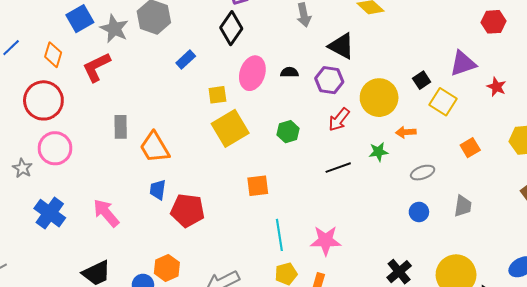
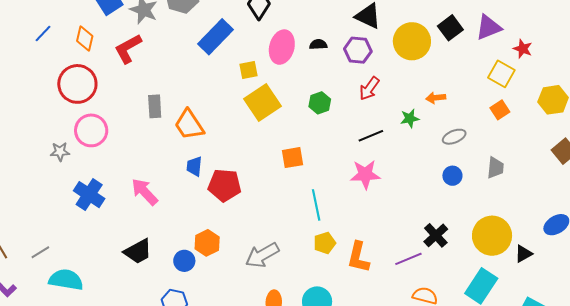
blue rectangle: (186, 59) -> (216, 37), size x1.8
black square: (422, 80) -> (450, 28), moved, size x1.4
yellow circle: (379, 98) -> (412, 41), moved
yellow square: (443, 102) -> (501, 74), moved
gray star: (22, 168) -> (60, 152), turned -30
pink star: (326, 241) -> (365, 174), moved

